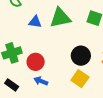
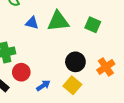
red circle: (36, 62) -> (21, 72), moved
blue arrow: (41, 81) -> (43, 86), moved, turned 120

